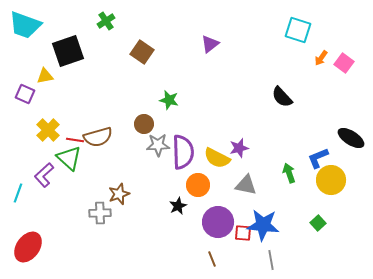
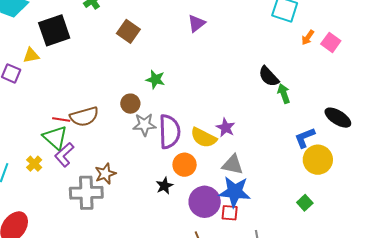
yellow cross: (48, 130) -> (34, 164), moved, size x0.7
purple star: (239, 148) -> (226, 128), turned -30
green arrow: (289, 173) -> (284, 94), moved
purple L-shape: (44, 175) -> (64, 155), moved
gray cross: (100, 213) -> (86, 193), size x1.5
blue star: (263, 225) -> (235, 192), moved

